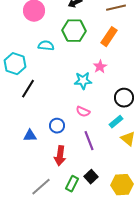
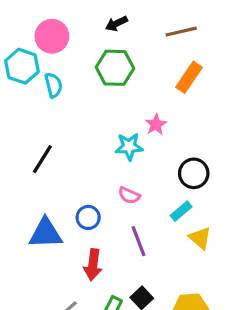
orange rectangle: (109, 37) -> (189, 77), moved
cyan semicircle: (46, 46) -> (53, 85), moved, turned 70
cyan hexagon: (15, 64) -> (22, 66), moved
blue triangle: (30, 136) -> (46, 233), size x1.6

